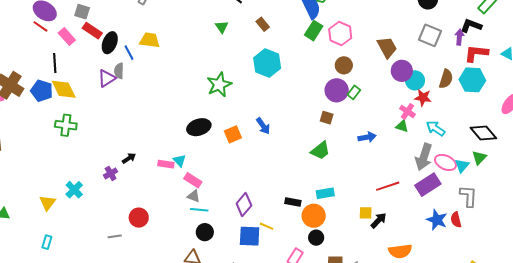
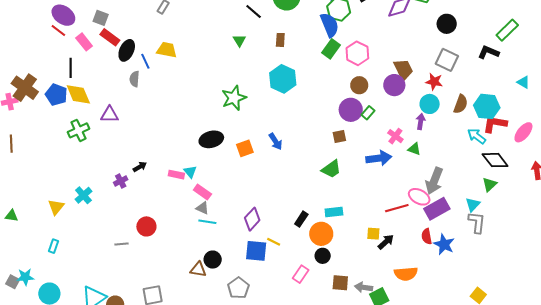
brown rectangle: (263, 24) -> (280, 40), turned 40
purple arrow: (459, 37) -> (421, 122), moved
red L-shape: (476, 53) -> (495, 124), moved
purple circle: (402, 71) -> (394, 85), moved
purple triangle: (107, 78) -> (110, 115), moved, turned 30
red star: (423, 98) -> (434, 82), moved
pink cross: (407, 111) -> (395, 136), moved
brown square: (327, 118) -> (339, 137), turned -32
green cross: (66, 125) -> (78, 130), turned -35
cyan arrow: (436, 128) -> (477, 136), moved
blue arrow: (367, 137) -> (379, 158), size x1.4
pink ellipse: (445, 162) -> (419, 197), moved
cyan triangle: (462, 166) -> (473, 205), moved
black rectangle: (293, 202) -> (301, 219), turned -70
red semicircle: (456, 220) -> (427, 236), moved
black circle: (205, 232) -> (213, 260), moved

